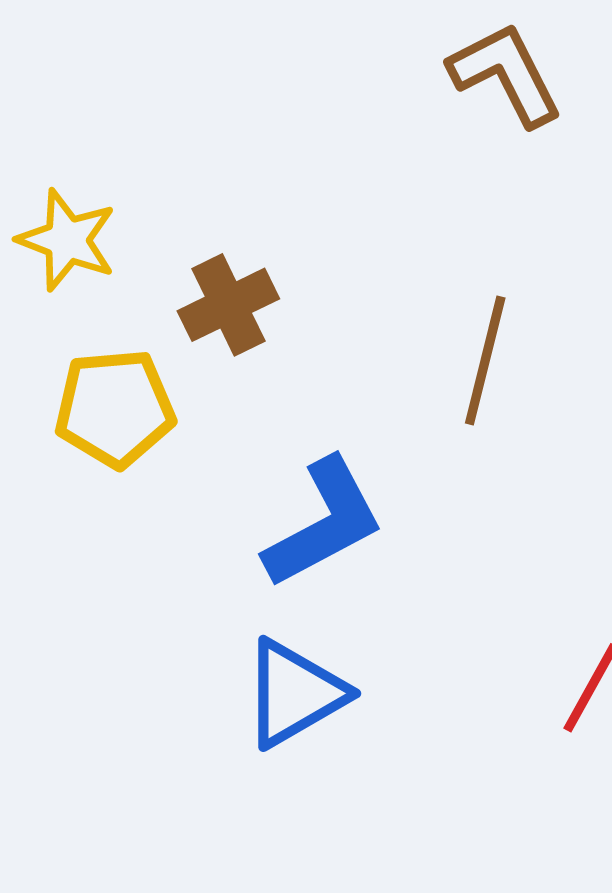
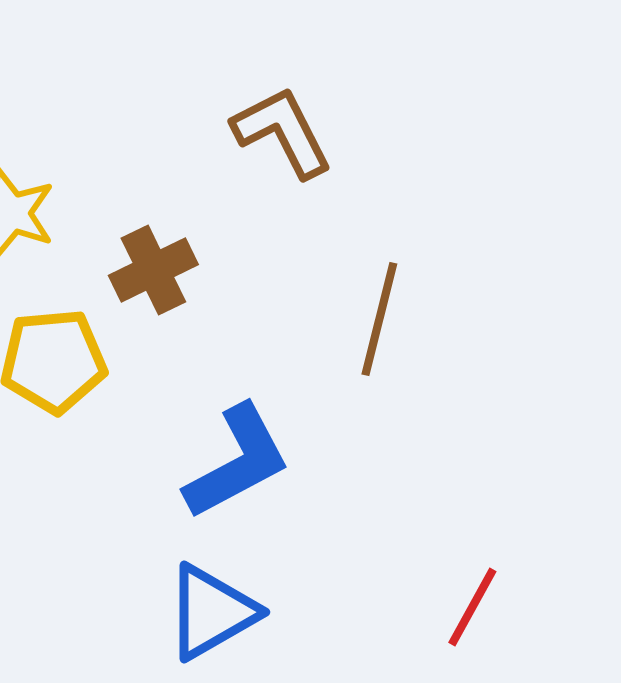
brown L-shape: (506, 74) -> (282, 132), moved

